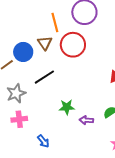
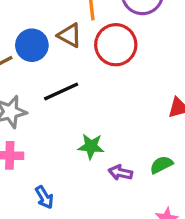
brown triangle: (45, 43) -> (70, 35), turned -35

